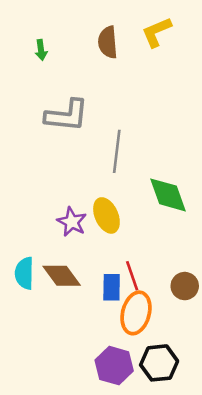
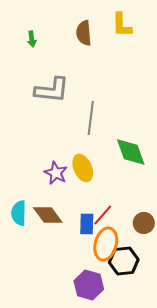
yellow L-shape: (157, 32) -> (122, 25), turned -68
red line: (132, 276) -> (103, 215), turned 60
black hexagon: (159, 363) -> (124, 261), moved

